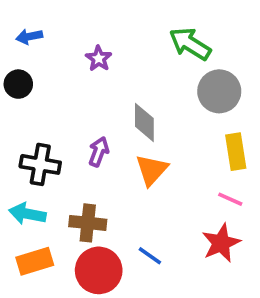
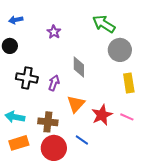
black cross: (40, 164) -> (27, 78), moved
orange triangle: (152, 170) -> (76, 104), moved
pink line: (230, 199) -> (127, 117), moved
red star: (221, 243) -> (102, 115), moved

